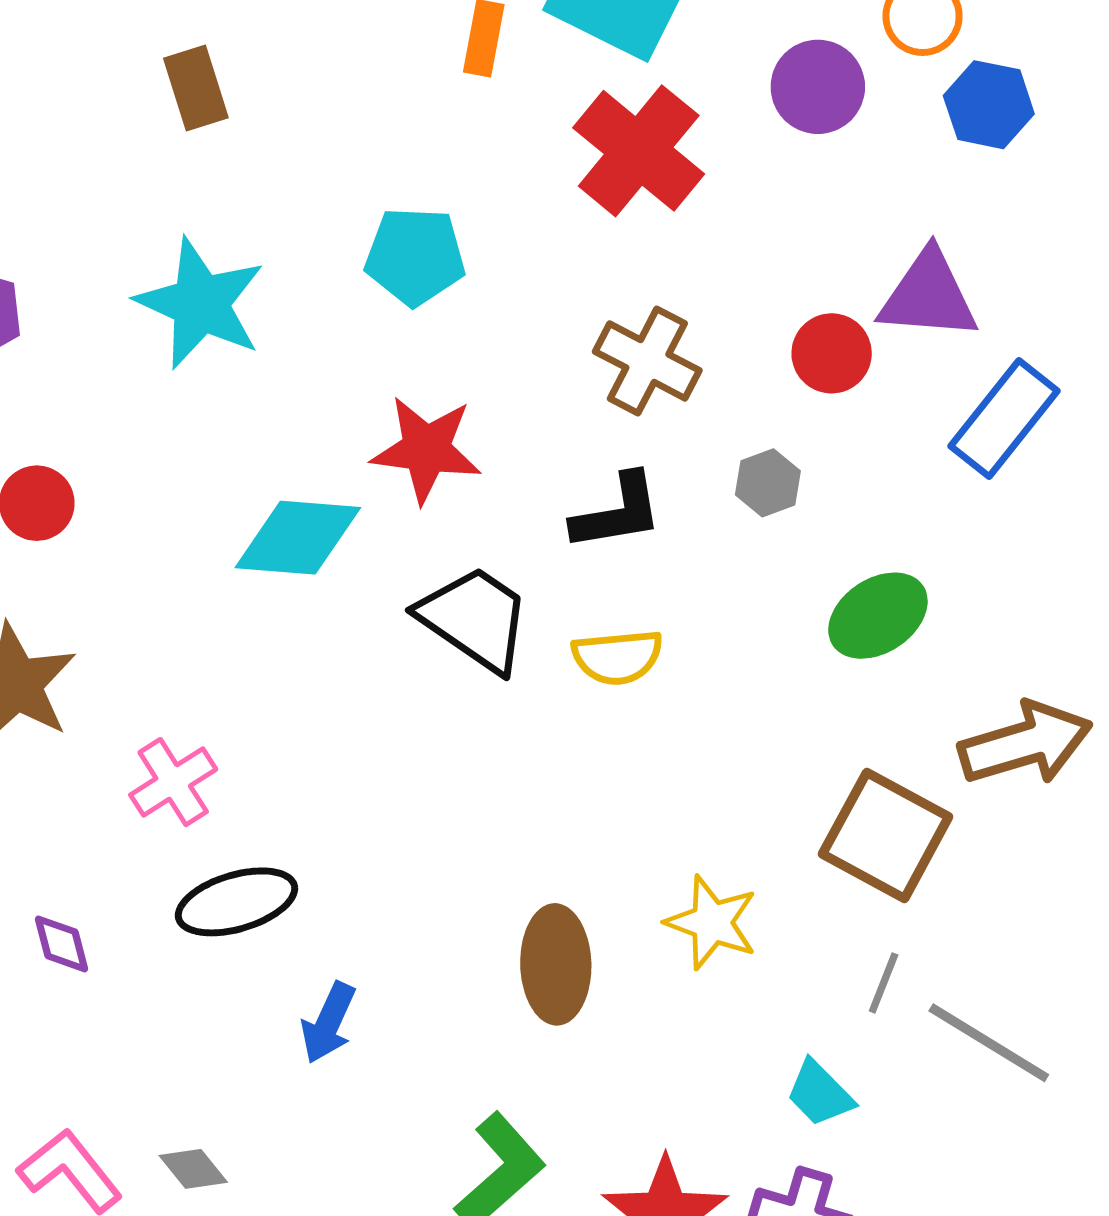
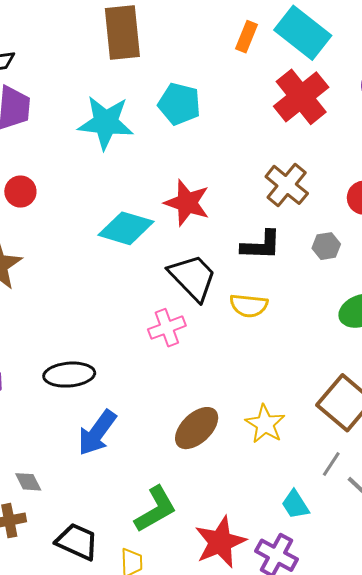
brown rectangle: (196, 88) -> (122, 33), size x1.6
cyan pentagon: (415, 256) -> (179, 104), moved
cyan star: (200, 303) -> (106, 123), turned -30
pink cross: (173, 782) -> (167, 328), moved
brown ellipse: (556, 964) -> (197, 428), turned 36
blue arrow: (328, 1023) -> (97, 433), size x1.4

